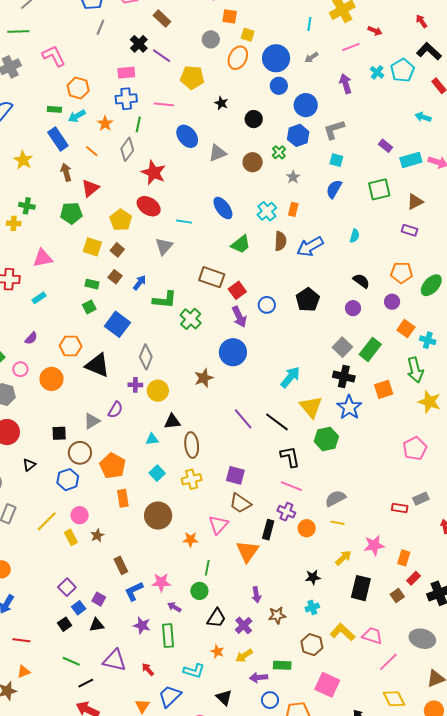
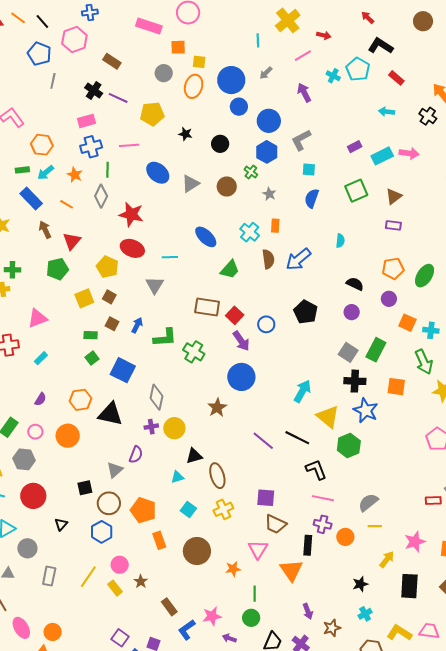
purple rectangle: (385, 146) -> (355, 147), turned -56
yellow square: (92, 247) -> (84, 298), turned -30
orange square: (384, 389) -> (396, 387), turned 36

